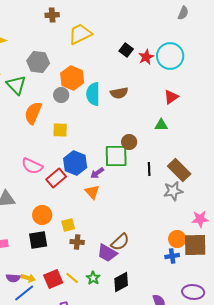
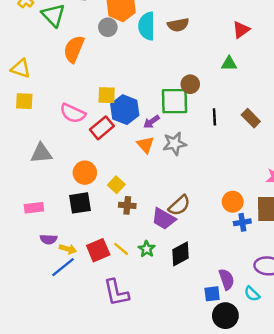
yellow square: (60, 130) -> (107, 95), moved
brown rectangle: (179, 170) -> (251, 118), size x0.7
gray star: (173, 191) -> (174, 144), moved
yellow square: (68, 225) -> (116, 185), turned -32
orange circle: (177, 239) -> (233, 202), moved
purple semicircle: (13, 278) -> (48, 239), moved

